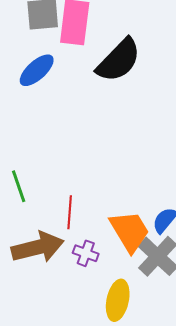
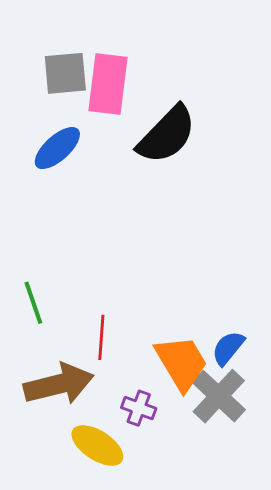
purple cross: (86, 253) -> (139, 408), moved
yellow ellipse: (118, 300) -> (97, 445), moved, turned -69

